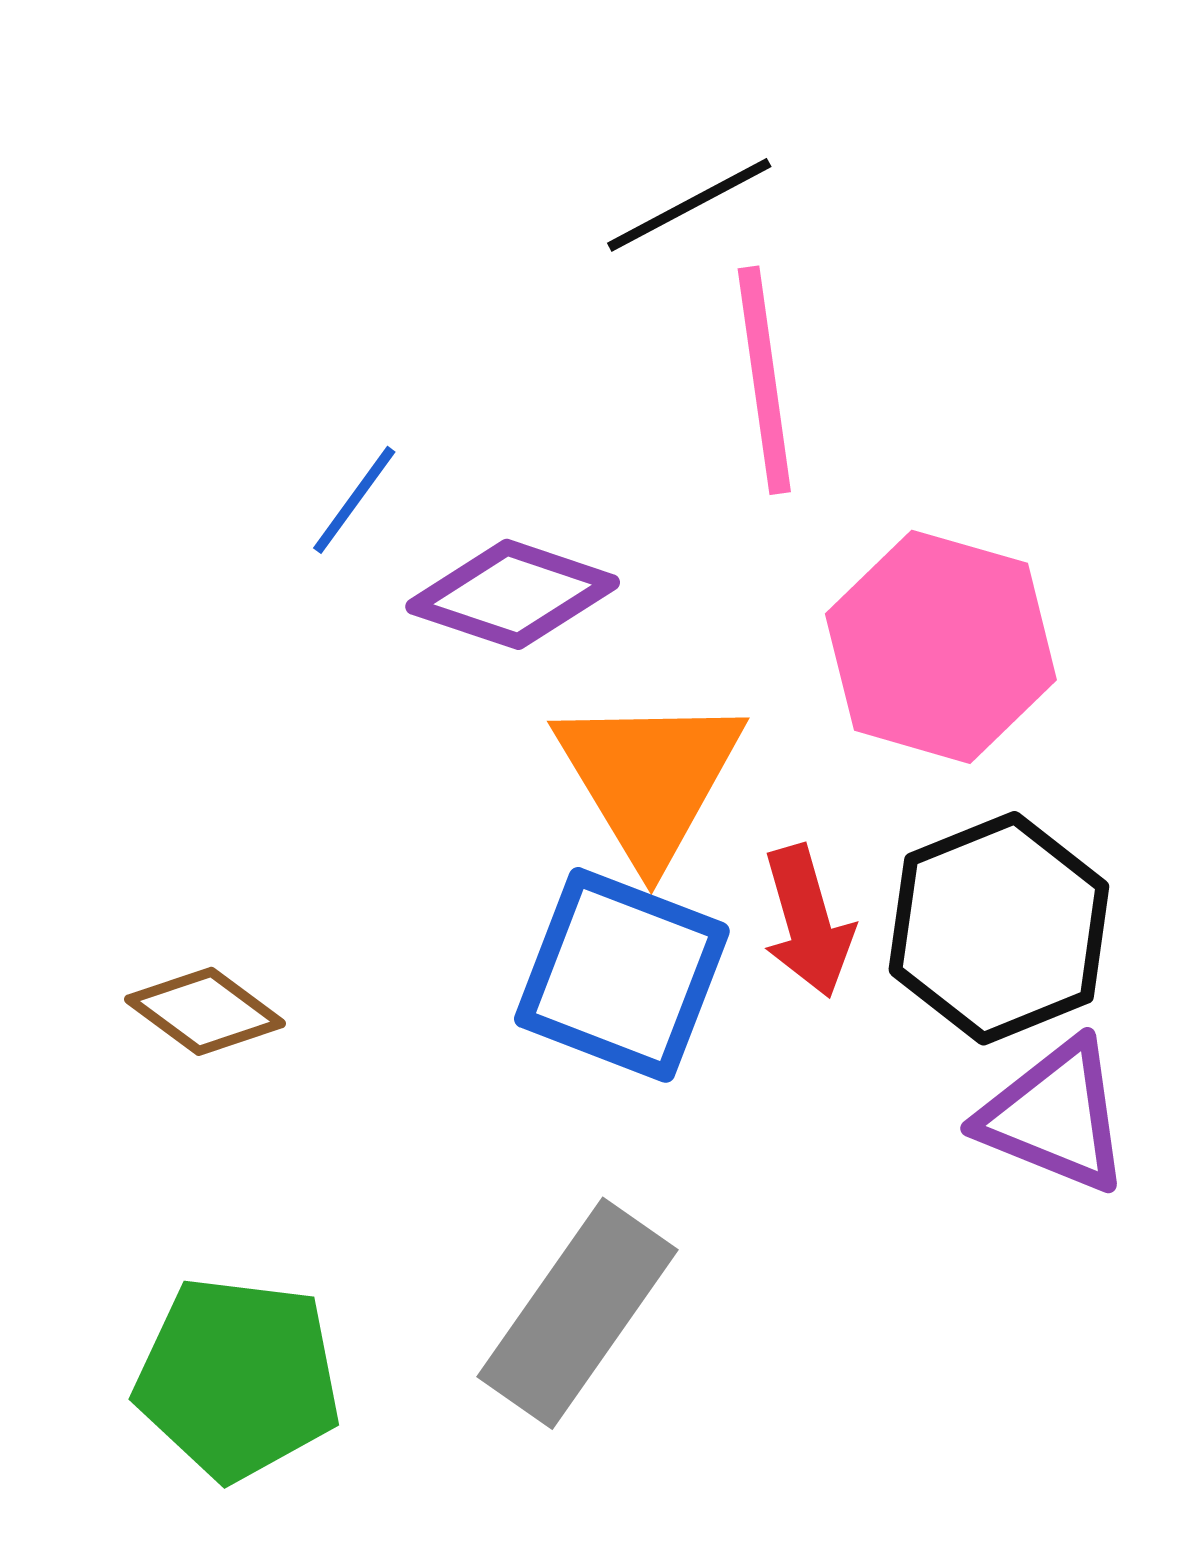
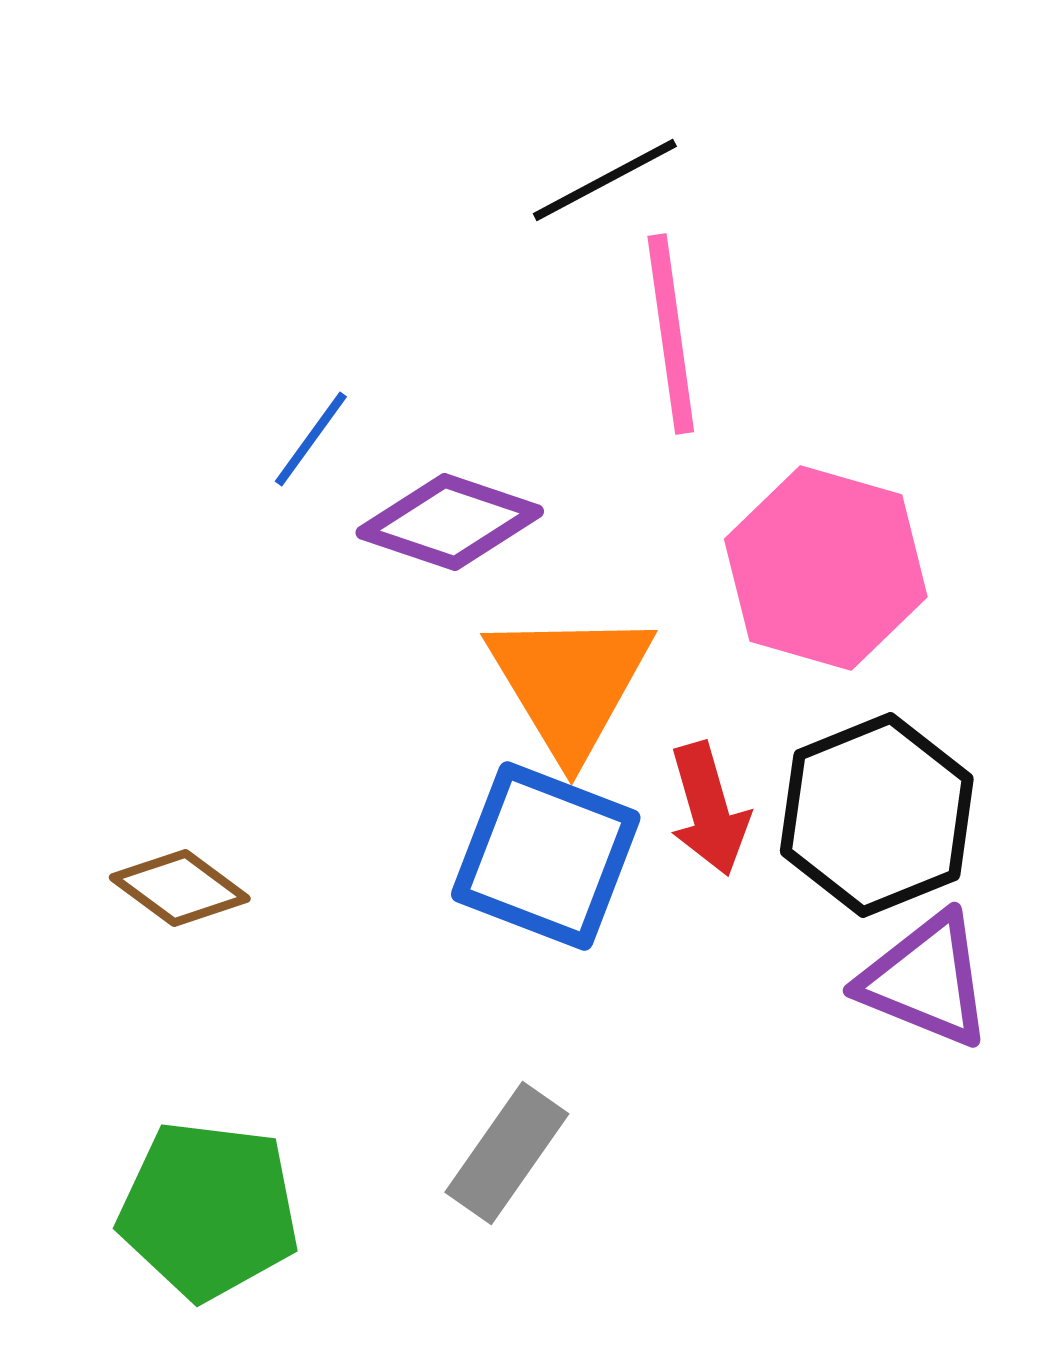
gray rectangle: (578, 1313) -> (507, 1153), size x0.7

